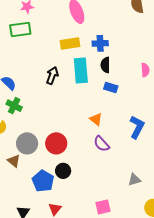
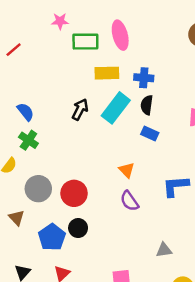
green rectangle: (20, 30) -> (85, 42), moved
cyan rectangle: (81, 71) -> (116, 108), turned 35
blue L-shape: (137, 127) -> (176, 186), turned -130
brown triangle: (14, 161) -> (17, 218), moved

